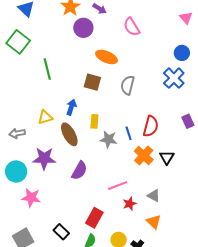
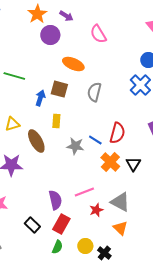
green line: (47, 69) -> (14, 76), turned -60
blue arrow: (71, 107) -> (40, 98), moved
yellow rectangle: (94, 121) -> (56, 121), moved
blue line: (129, 133) -> (95, 140), turned -40
purple semicircle: (79, 171) -> (55, 200), moved, turned -42
gray triangle: (154, 196) -> (120, 202), size x1.5
black rectangle: (61, 232) -> (32, 225), moved

